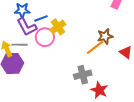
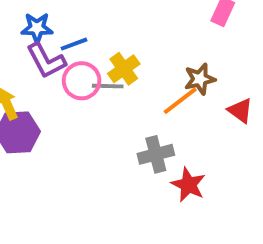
yellow cross: (58, 27) -> (124, 69), moved
gray line: (19, 45) -> (108, 86), moved

